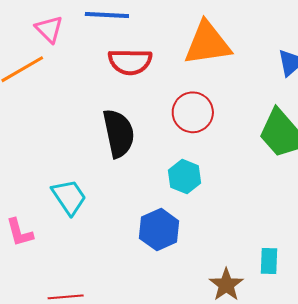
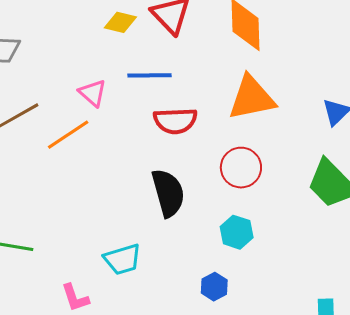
cyan trapezoid: (69, 197) -> (122, 259), turned 111
blue hexagon: (159, 230) -> (214, 287), size x0.7

